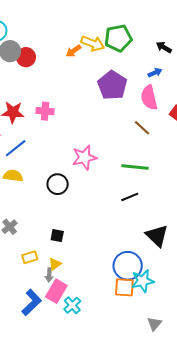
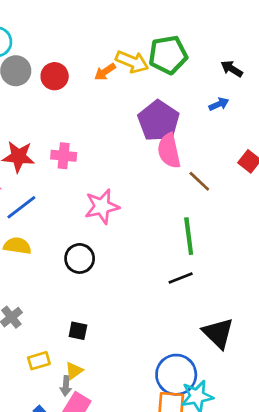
red circle: (26, 57) -> (55, 76), moved
pink semicircle: (149, 98) -> (169, 151), moved
pink star: (84, 157) -> (102, 206), moved
green line: (135, 167) -> (189, 236), turned 76

